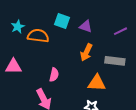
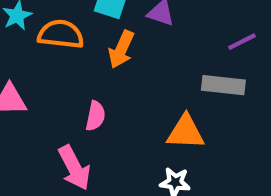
purple line: (120, 31) -> (242, 42), moved
orange arrow: (86, 52) -> (121, 49), moved

